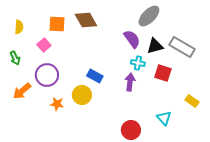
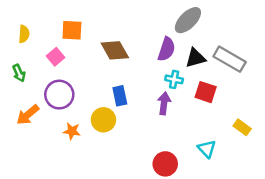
brown diamond: (86, 20) -> (115, 50), moved
purple semicircle: (132, 39) -> (166, 49), turned 54
blue rectangle: (95, 76) -> (120, 96), turned 49

